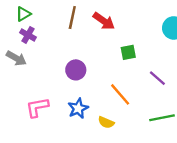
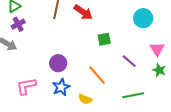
purple cross: (28, 35) -> (18, 24), turned 32
purple circle: (76, 70) -> (58, 63), moved

